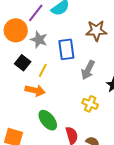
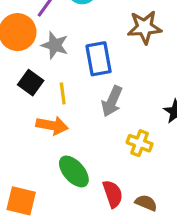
yellow line: (43, 70) -> (63, 93), turned -32
gray arrow: (88, 70) -> (112, 101), moved

